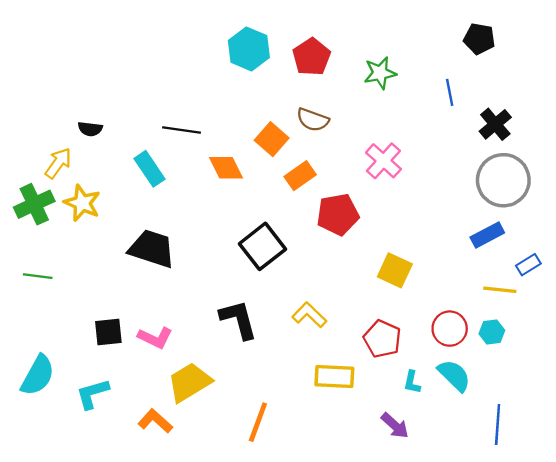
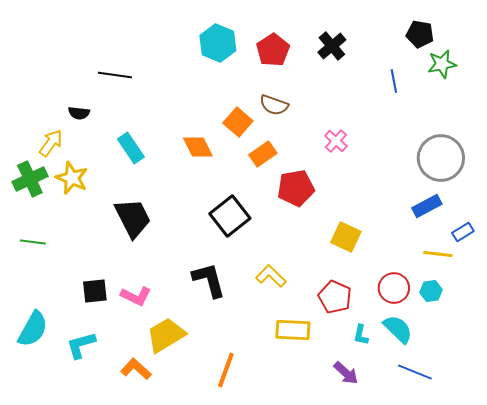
green star: (380, 73) -> (442, 64), moved
black cross: (495, 124) -> (332, 46), moved
black line: (181, 130) -> (115, 75), moved
pink cross: (383, 161) -> (336, 141), size x0.7
black trapezoid: (152, 249) -> (133, 218), turned 45
blue line: (498, 424) -> (415, 372), moved, turned -72

